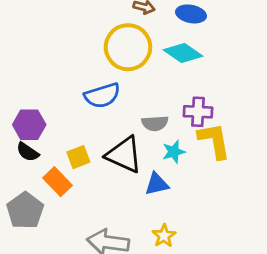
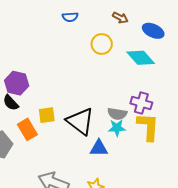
yellow circle: (128, 47) -> (102, 44), size x0.6
blue semicircle: (102, 95) -> (70, 17), moved, size x0.6
gray semicircle: (155, 123) -> (117, 114), moved

